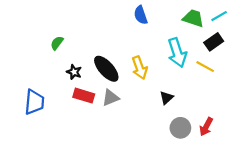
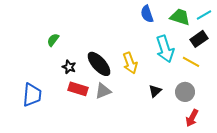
blue semicircle: (141, 15) -> (147, 14), moved
gray circle: (180, 128) -> (185, 92), moved

